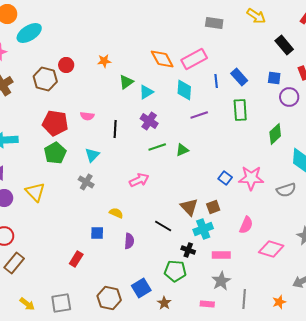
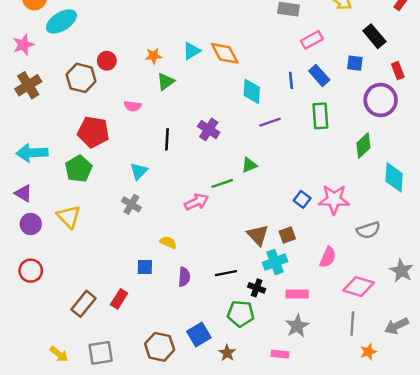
pink rectangle: (194, 59) -> (312, 40), moved, size x0.7
blue square: (274, 78) -> (355, 63), moved
green triangle: (126, 82) -> (166, 82), moved
cyan triangle: (146, 92) -> (192, 51), moved
purple circle: (289, 97) -> (381, 100), size x1.4
pink semicircle: (87, 116) -> (133, 106), moved
green line: (157, 147) -> (222, 183), moved
green pentagon: (55, 153) -> (79, 169), moved
gray semicircle: (286, 190) -> (368, 230), moved
black line: (163, 226) -> (226, 273), moved, turned -42
brown rectangle: (14, 263) -> (83, 304), moved
gray line: (244, 299) -> (352, 323), moved

